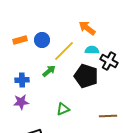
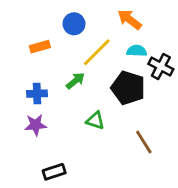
orange rectangle: (20, 40) -> (40, 47), moved
blue circle: (42, 40) -> (74, 24), moved
green triangle: (63, 109) -> (95, 121), moved, turned 40
brown line: (108, 116) -> (144, 142), moved, turned 60

